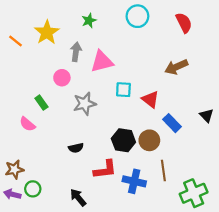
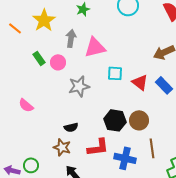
green rectangle: (41, 103) -> (39, 58), moved
blue rectangle: (172, 123) -> (164, 85), moved
brown star: (14, 169) -> (62, 147), moved, turned 30

